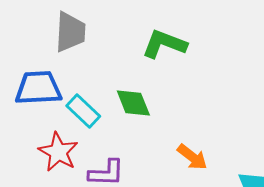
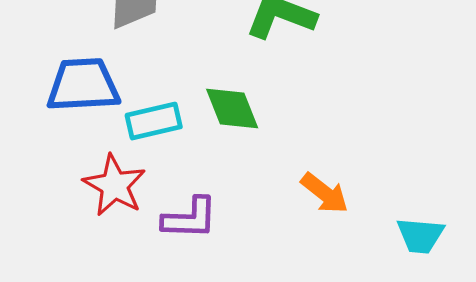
cyan rectangle: (83, 111) -> (154, 121), turned -56

